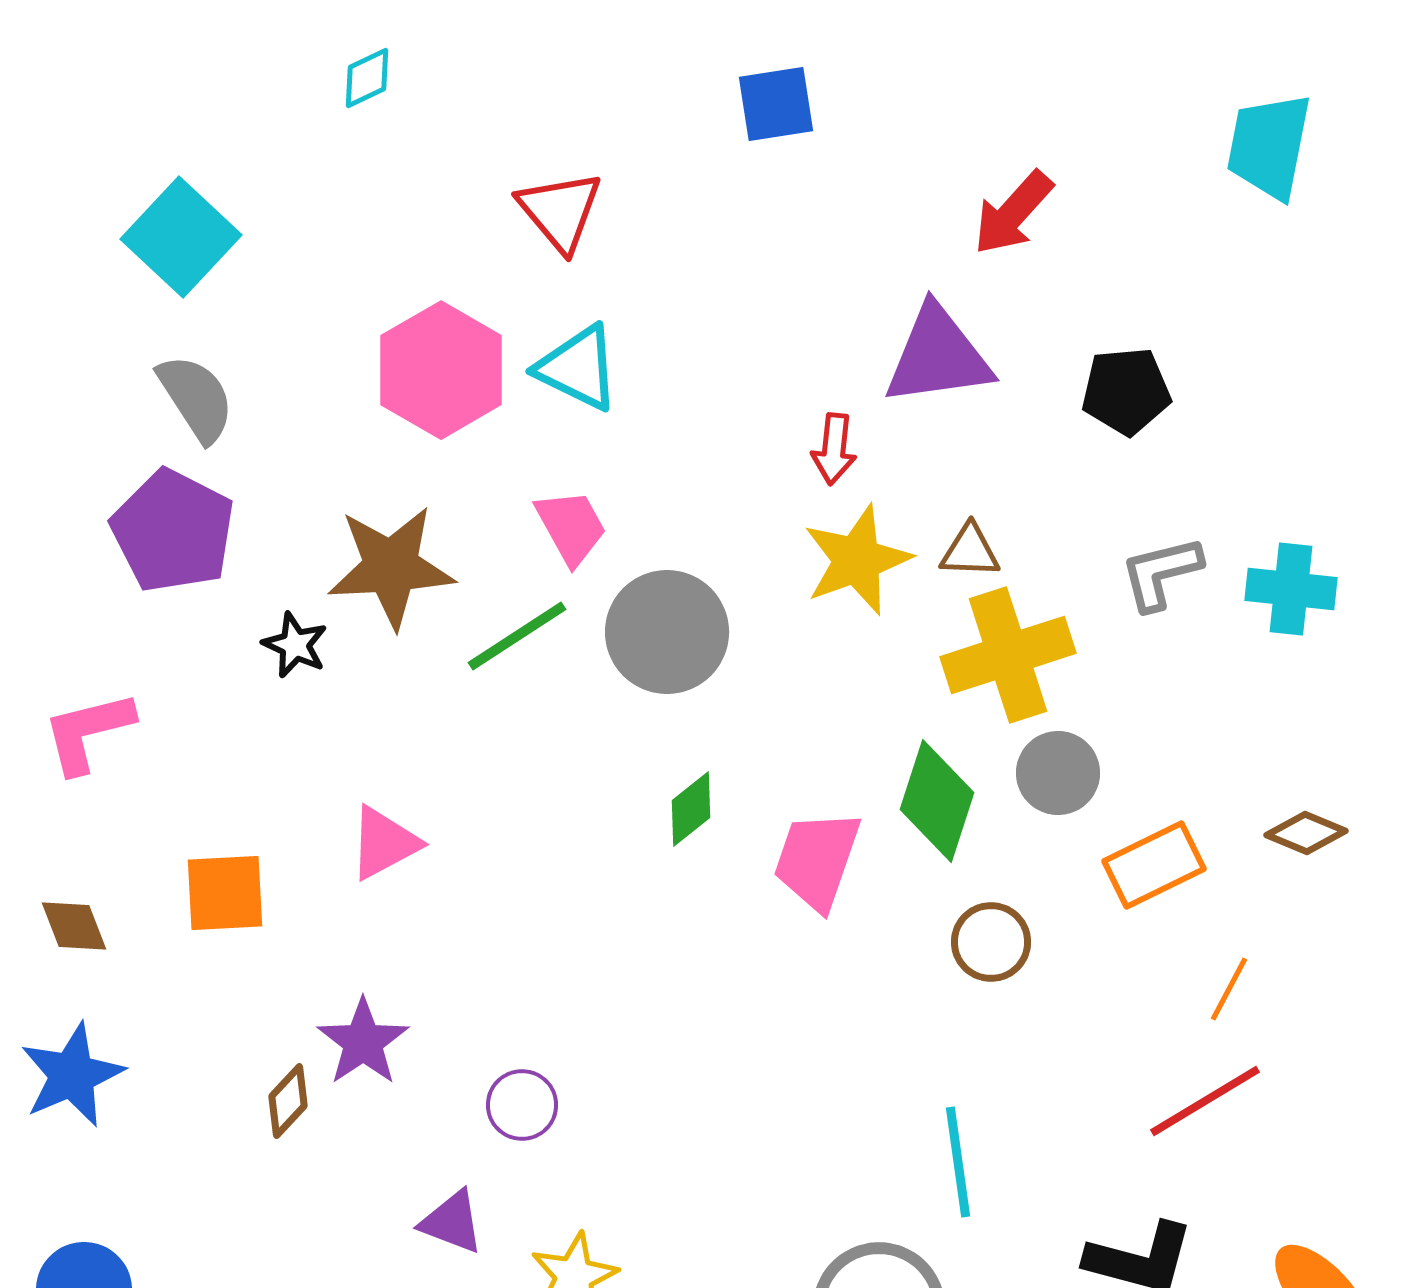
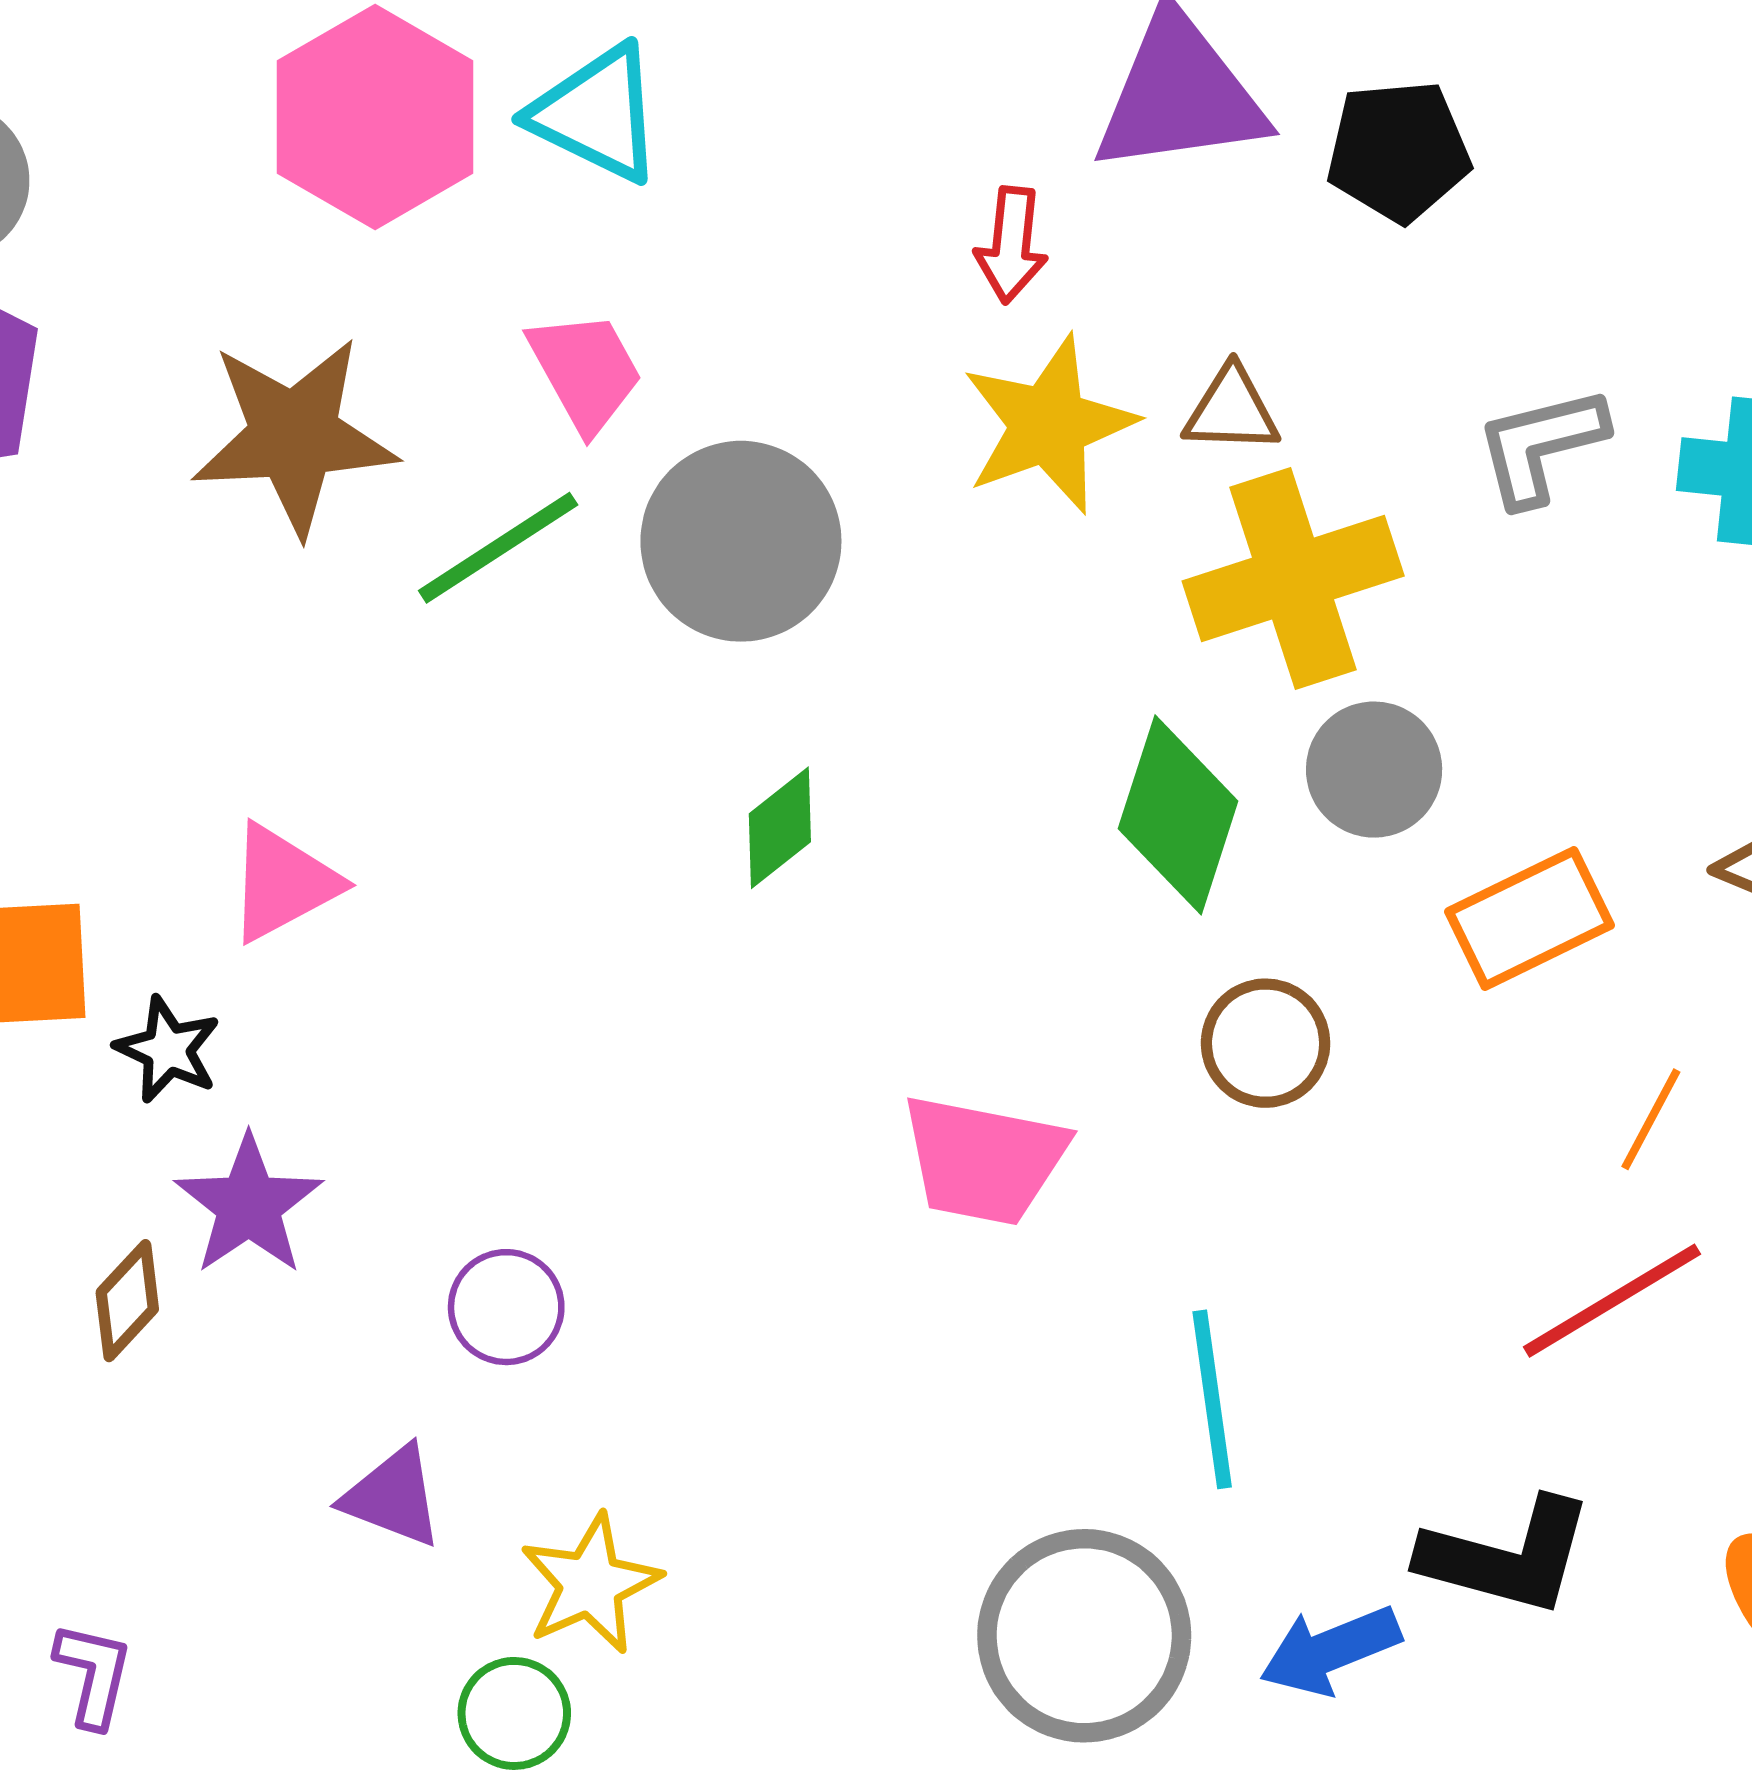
black pentagon: (1126, 391) -> (1398, 151), moved
black star: (295, 645) -> (168, 1050), moved
pink trapezoid: (817, 860) -> (984, 1160), moved, turned -98

